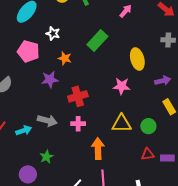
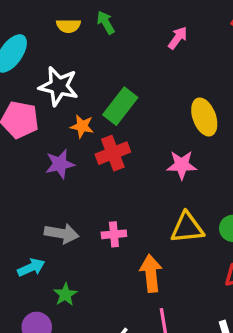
white star: (53, 34) -> (59, 86), size x1.6
green rectangle: (97, 41) -> (120, 106), moved
red cross: (78, 96) -> (113, 153), moved
cyan arrow: (24, 130) -> (31, 268), moved

